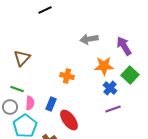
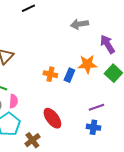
gray arrow: (89, 39) -> (79, 24), moved
blue cross: (110, 88) -> (93, 127), moved, turned -32
blue rectangle: (51, 104) -> (69, 75), moved

